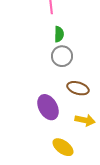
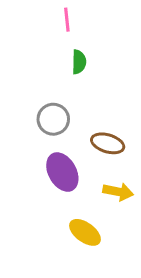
gray circle: (62, 56) -> (53, 119), moved

